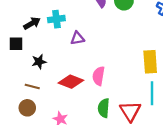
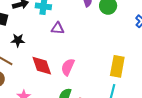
red diamond: (71, 82) -> (42, 66), turned 35

